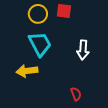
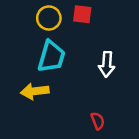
cyan trapezoid: (40, 44) -> (51, 57), turned 44

